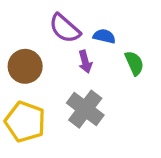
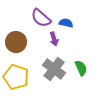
green semicircle: (134, 63) -> (81, 68), moved

